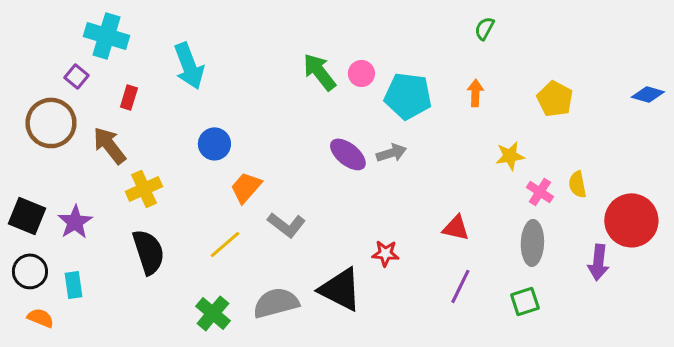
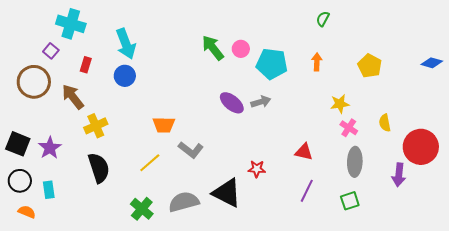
blue circle: (214, 144) -> (125, 76), moved
orange trapezoid: (246, 187) -> (164, 125), turned -130
pink cross: (540, 192) -> (349, 128), moved

